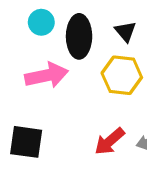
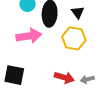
red arrow: (110, 141) -> (64, 78), turned -126

